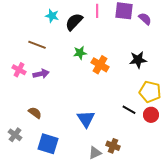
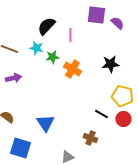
pink line: (97, 11) -> (70, 35), moved
cyan star: (52, 16) -> (36, 48), moved
blue triangle: (86, 119) -> (45, 123), moved
brown cross: (113, 146) -> (90, 138), moved

